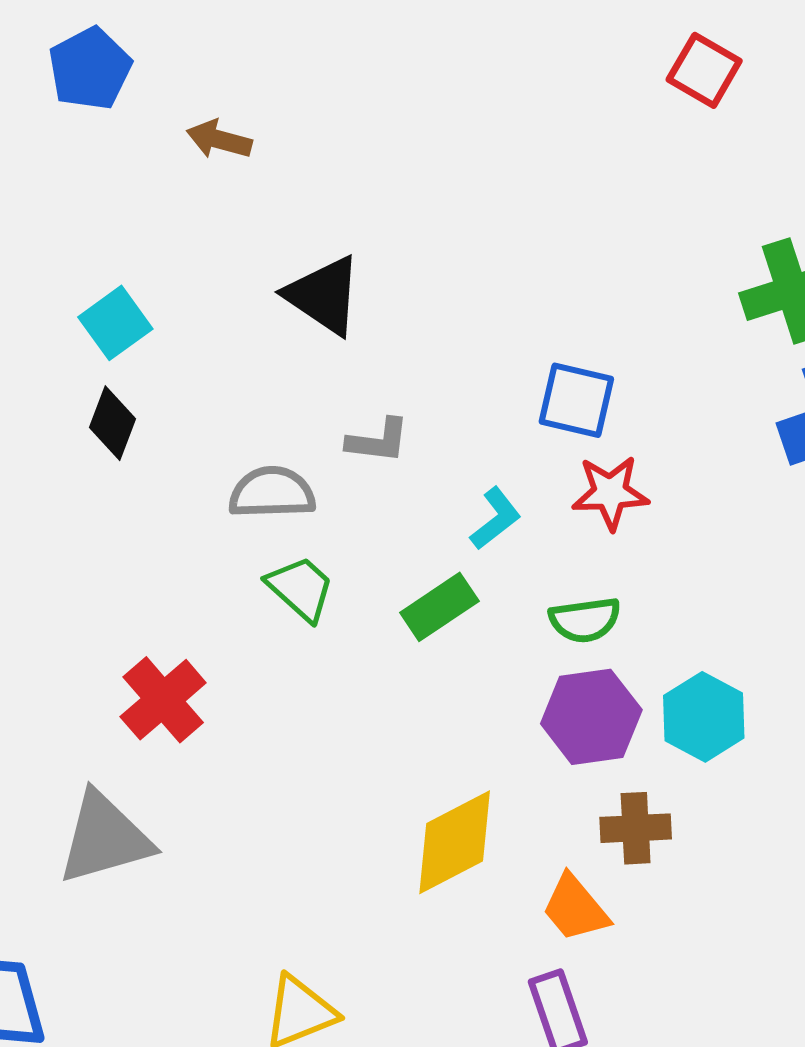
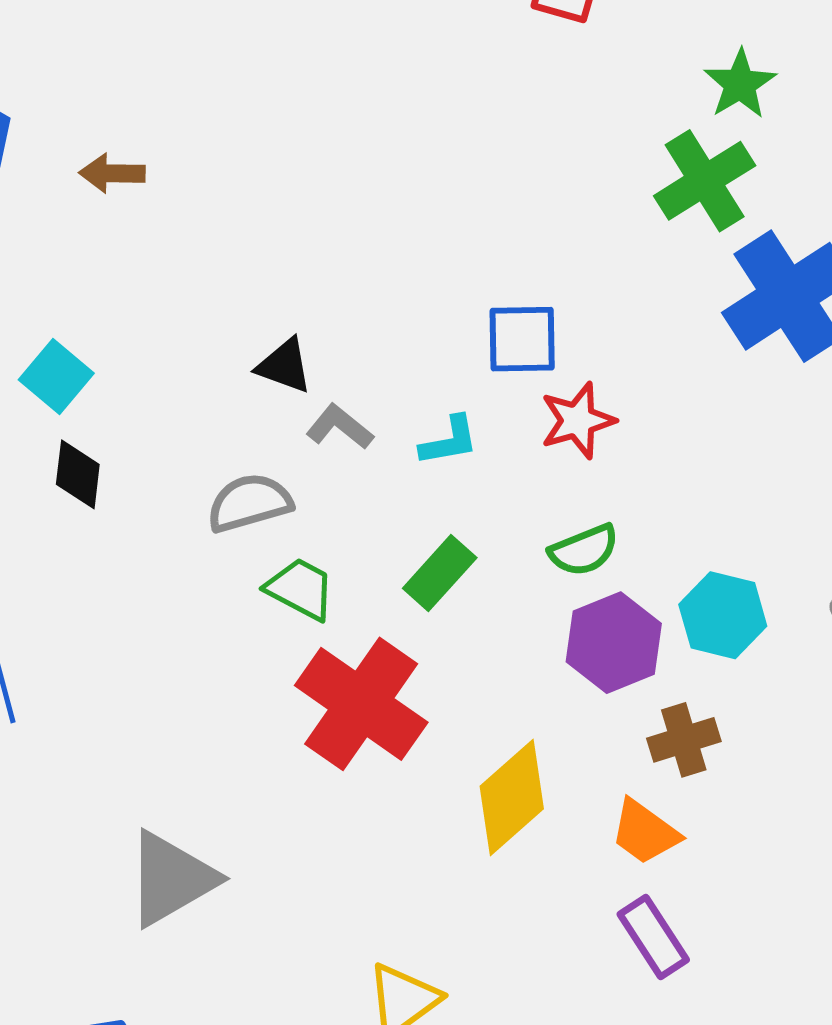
black triangle: (324, 295) -> (284, 366), moved, size x0.7
gray L-shape: (378, 441) -> (340, 427), turned -134
cyan L-shape: (496, 519) -> (449, 441), moved, turned 42
red cross: (163, 700) -> (361, 704), moved, size x1.5

